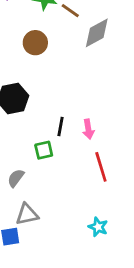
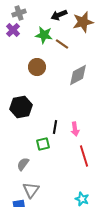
gray diamond: (97, 33) -> (78, 75), moved
gray triangle: (27, 214) -> (31, 190), turned -42

